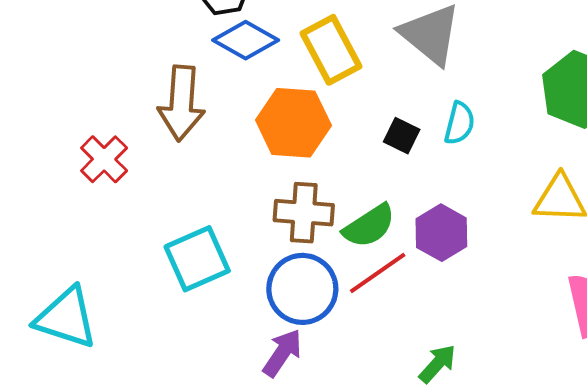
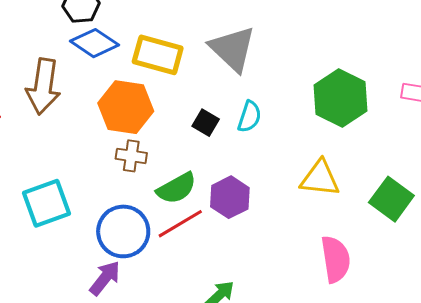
yellow rectangle: (331, 50) -> (158, 55), turned -51
brown cross: (304, 213) -> (131, 156), moved, size x0.7

